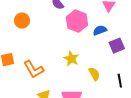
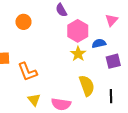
yellow star: (71, 59) -> (78, 54), moved
yellow semicircle: (94, 74) -> (87, 86), size x1.5

